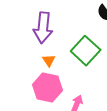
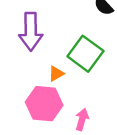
orange triangle: (49, 60) -> (56, 74), moved, turned 40

